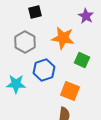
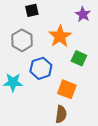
orange star: (63, 38) -> (60, 36), turned 30

